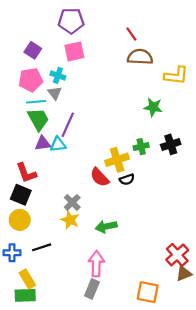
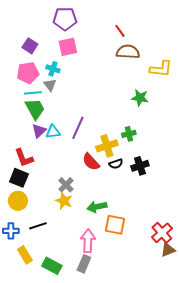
purple line: (68, 125) -> (78, 128), moved
purple triangle: (43, 143) -> (39, 131), turned -35
black cross: (171, 144) -> (140, 166), moved
orange square: (148, 292) -> (115, 225), moved
green rectangle: (25, 295) -> (52, 266), moved, turned 30

